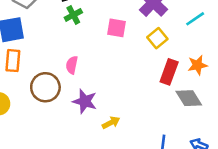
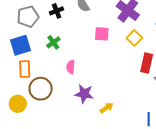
green cross: (73, 15) -> (53, 42), moved
brown circle: (45, 87) -> (41, 89), moved

